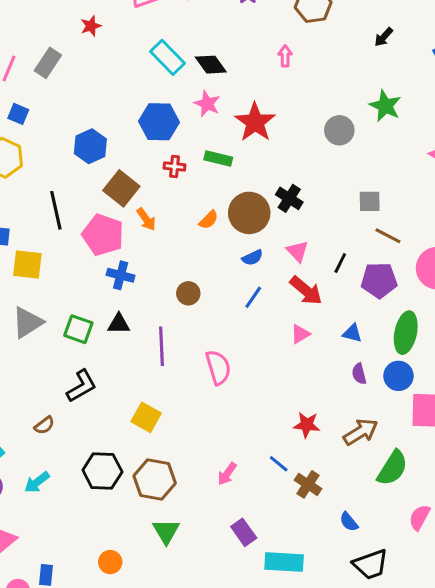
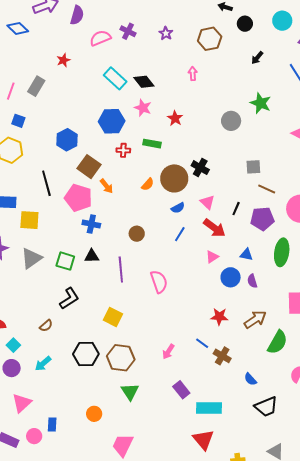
red star: (255, 122) -> (175, 118), size x0.6
blue circle: (398, 376) -> (231, 277), moved

